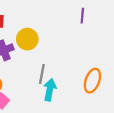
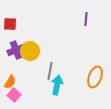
yellow circle: (27, 39) -> (30, 51), moved

